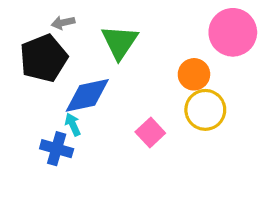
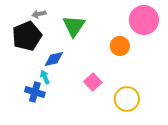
blue diamond: (87, 95) -> (54, 59), size x0.7
yellow circle: (205, 110) -> (127, 99), moved

